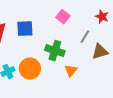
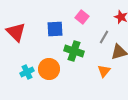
blue square: (25, 29) -> (55, 29), moved
orange triangle: (71, 71) -> (104, 71), moved

